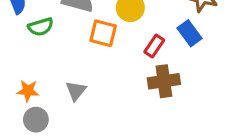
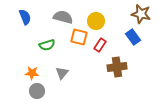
green semicircle: (41, 27) -> (47, 45), moved
red rectangle: (154, 46) -> (100, 45), moved

